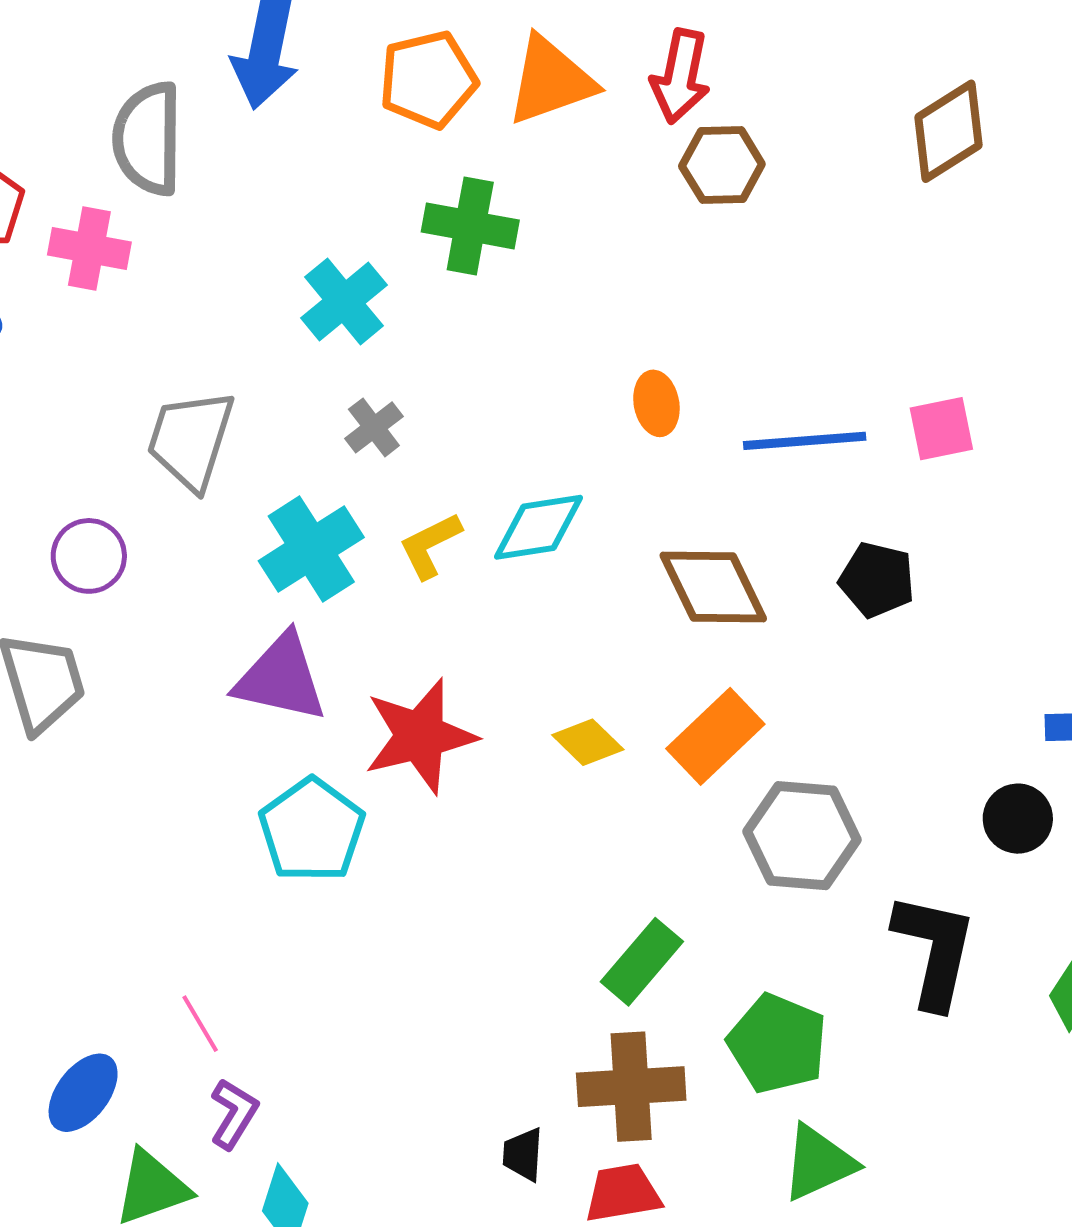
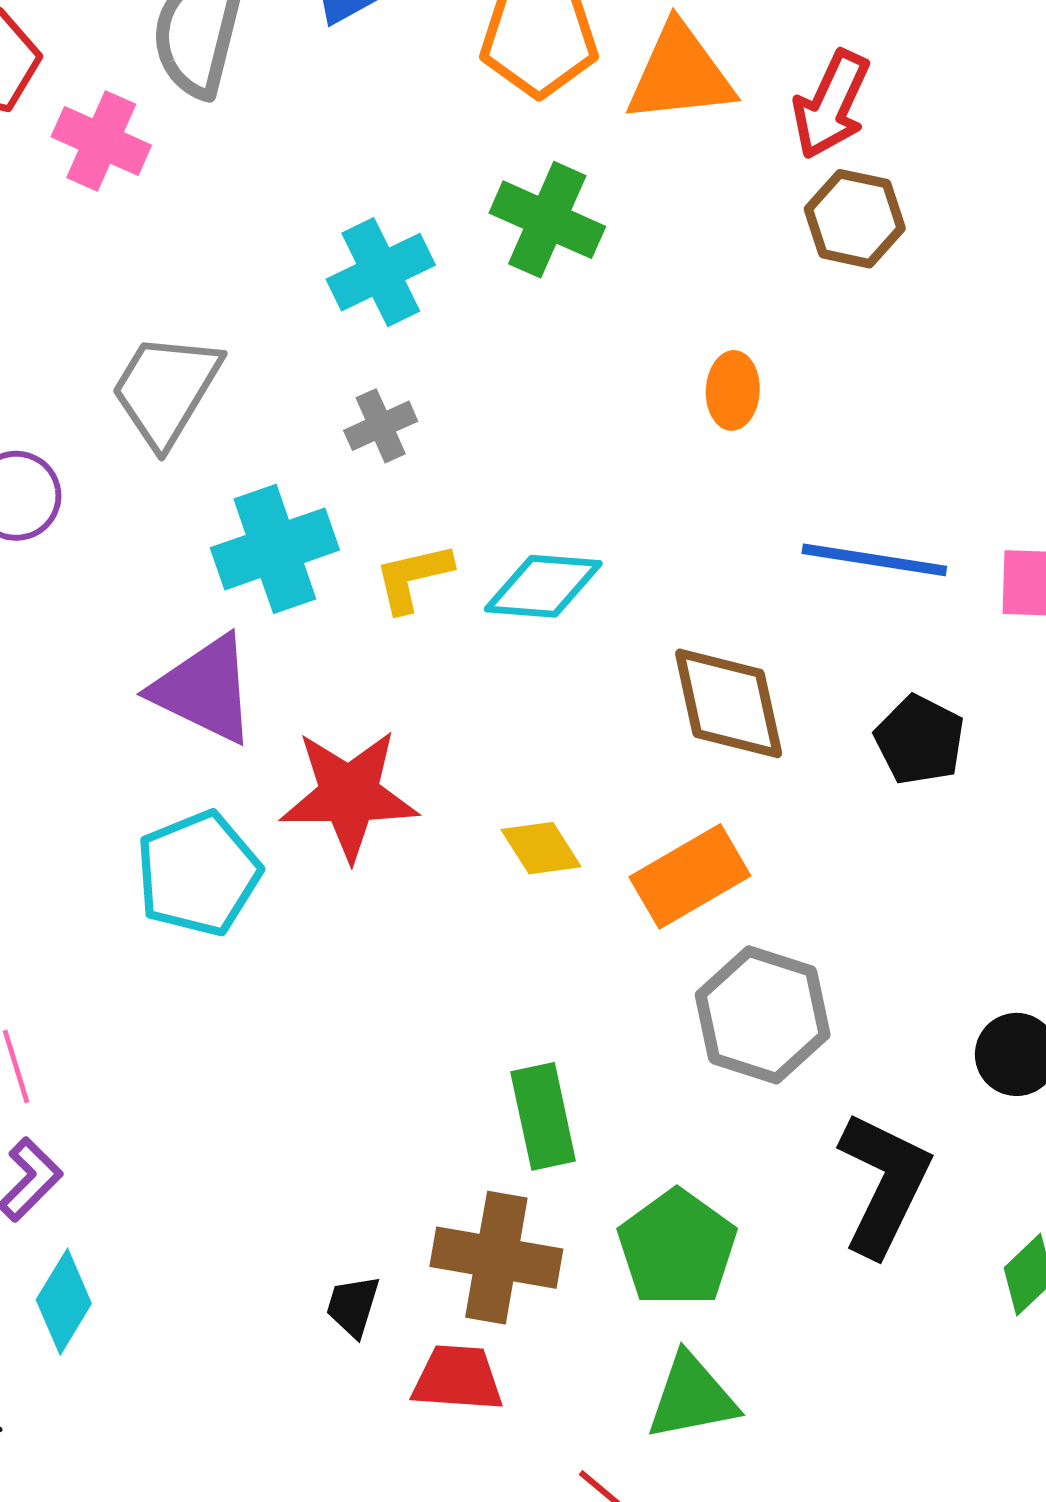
orange ellipse: (656, 403) -> (733, 390), moved
green rectangle: (642, 962) -> (543, 1116), turned -66

